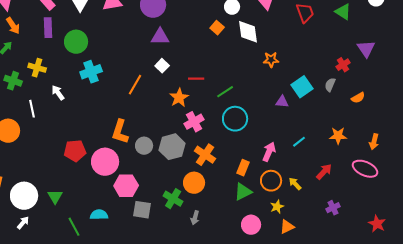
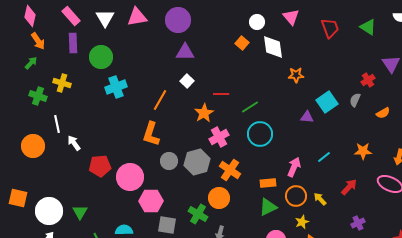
white arrow: (58, 93) -> (74, 143), moved
orange L-shape: (120, 132) -> (151, 134), moved
orange rectangle: (243, 168) -> (268, 183), turned 63

